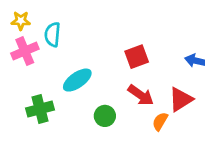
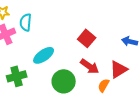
red square: (137, 57) -> (87, 38), turned -30
green circle: (105, 116) -> (64, 81), size x1.5

